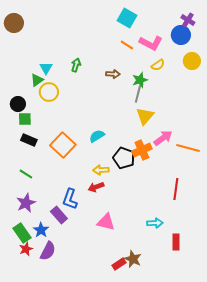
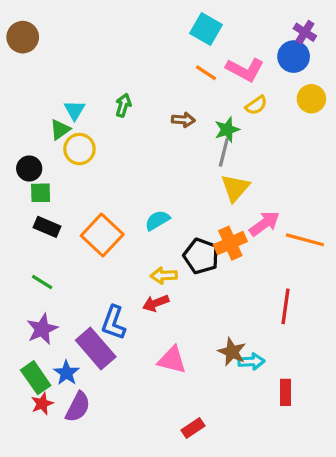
purple rectangle: (59, 215) -> (96, 349), size x1.4
brown star: (133, 259) -> (232, 352), moved

